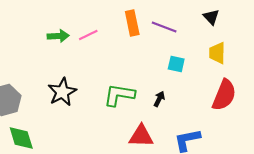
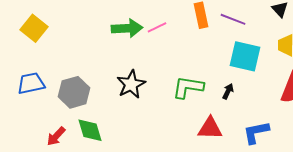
green arrow: (58, 36) -> (127, 28), size x1.4
cyan square: (176, 64) -> (245, 56), size x1.8

